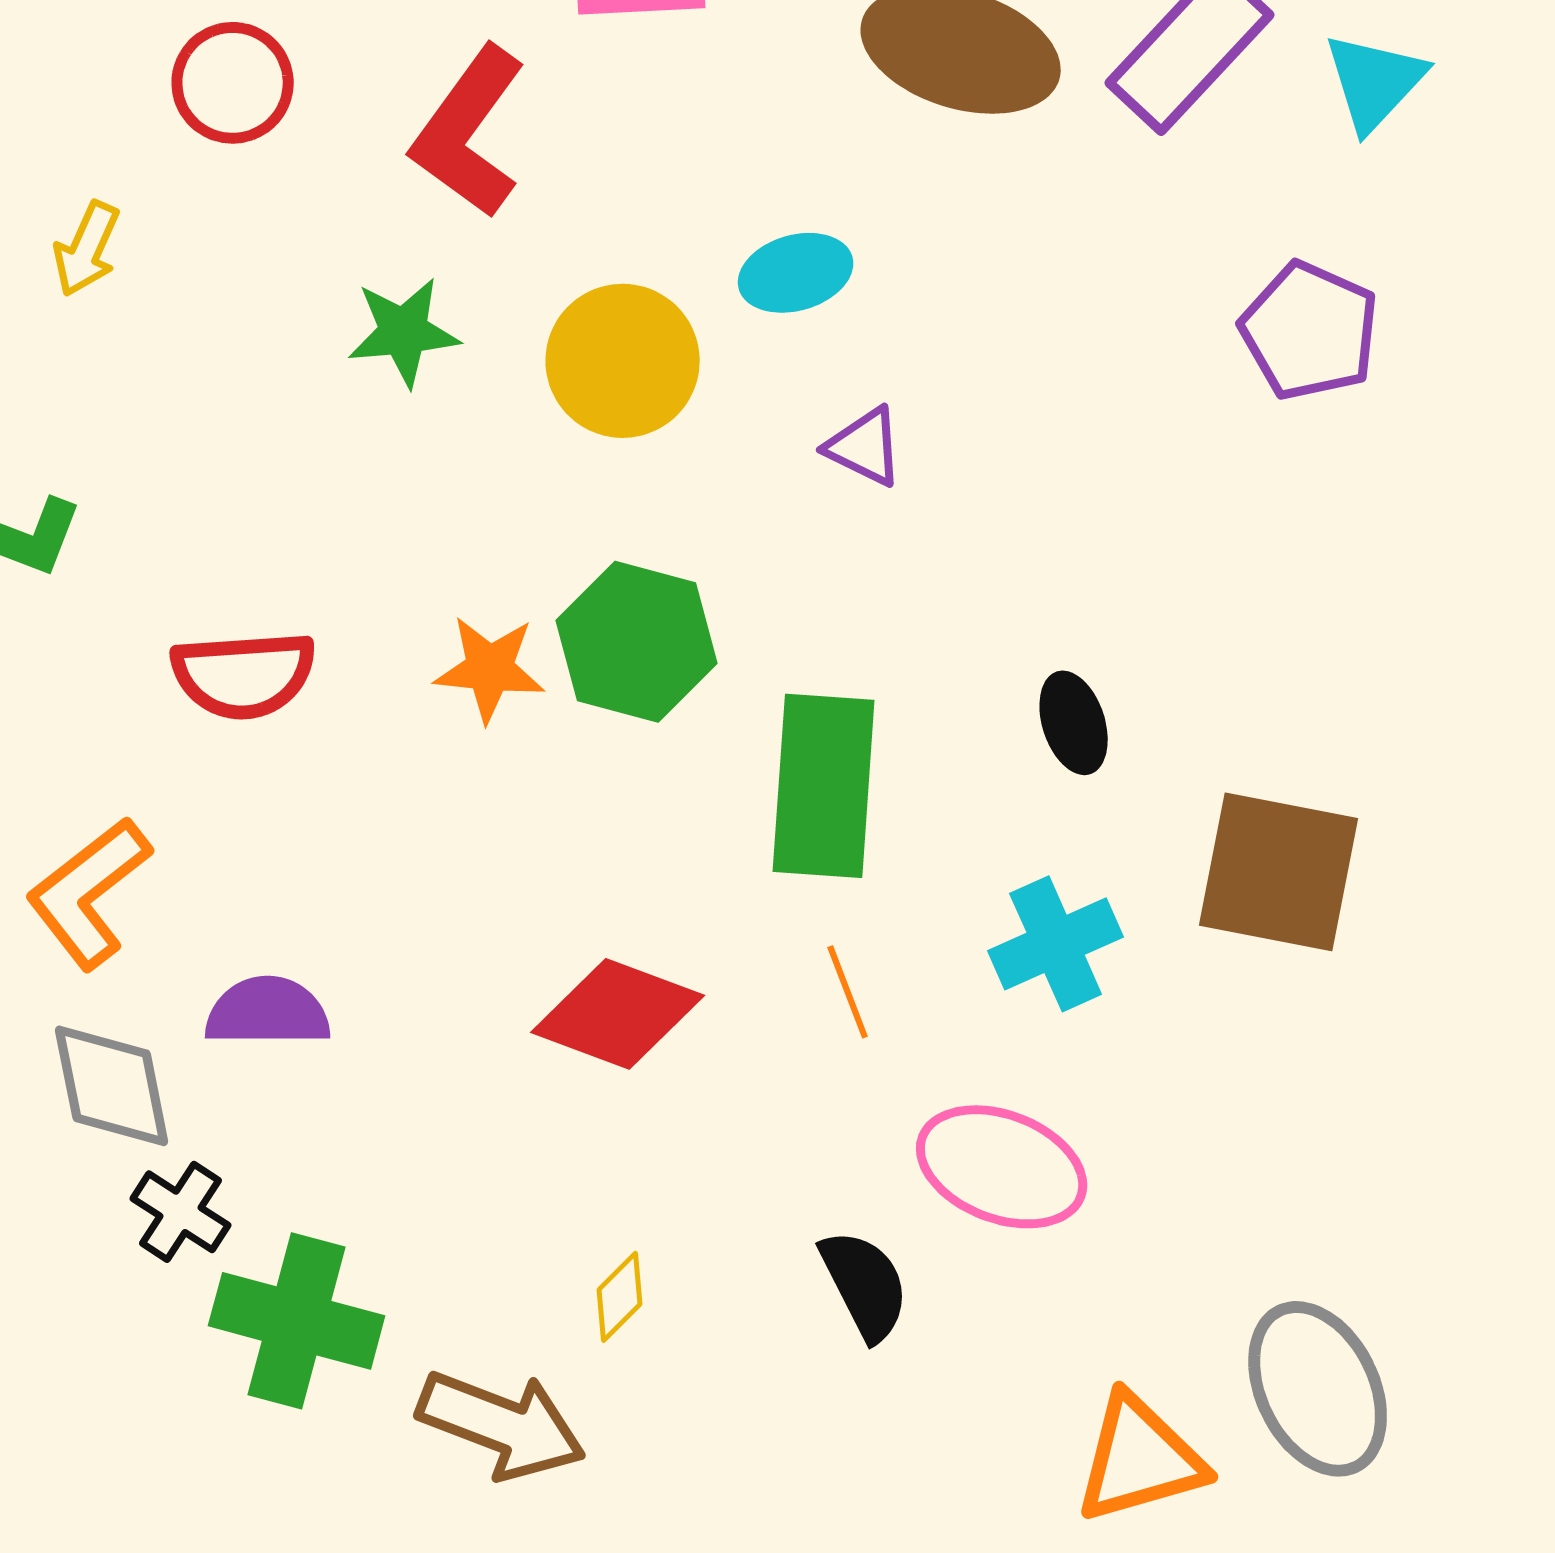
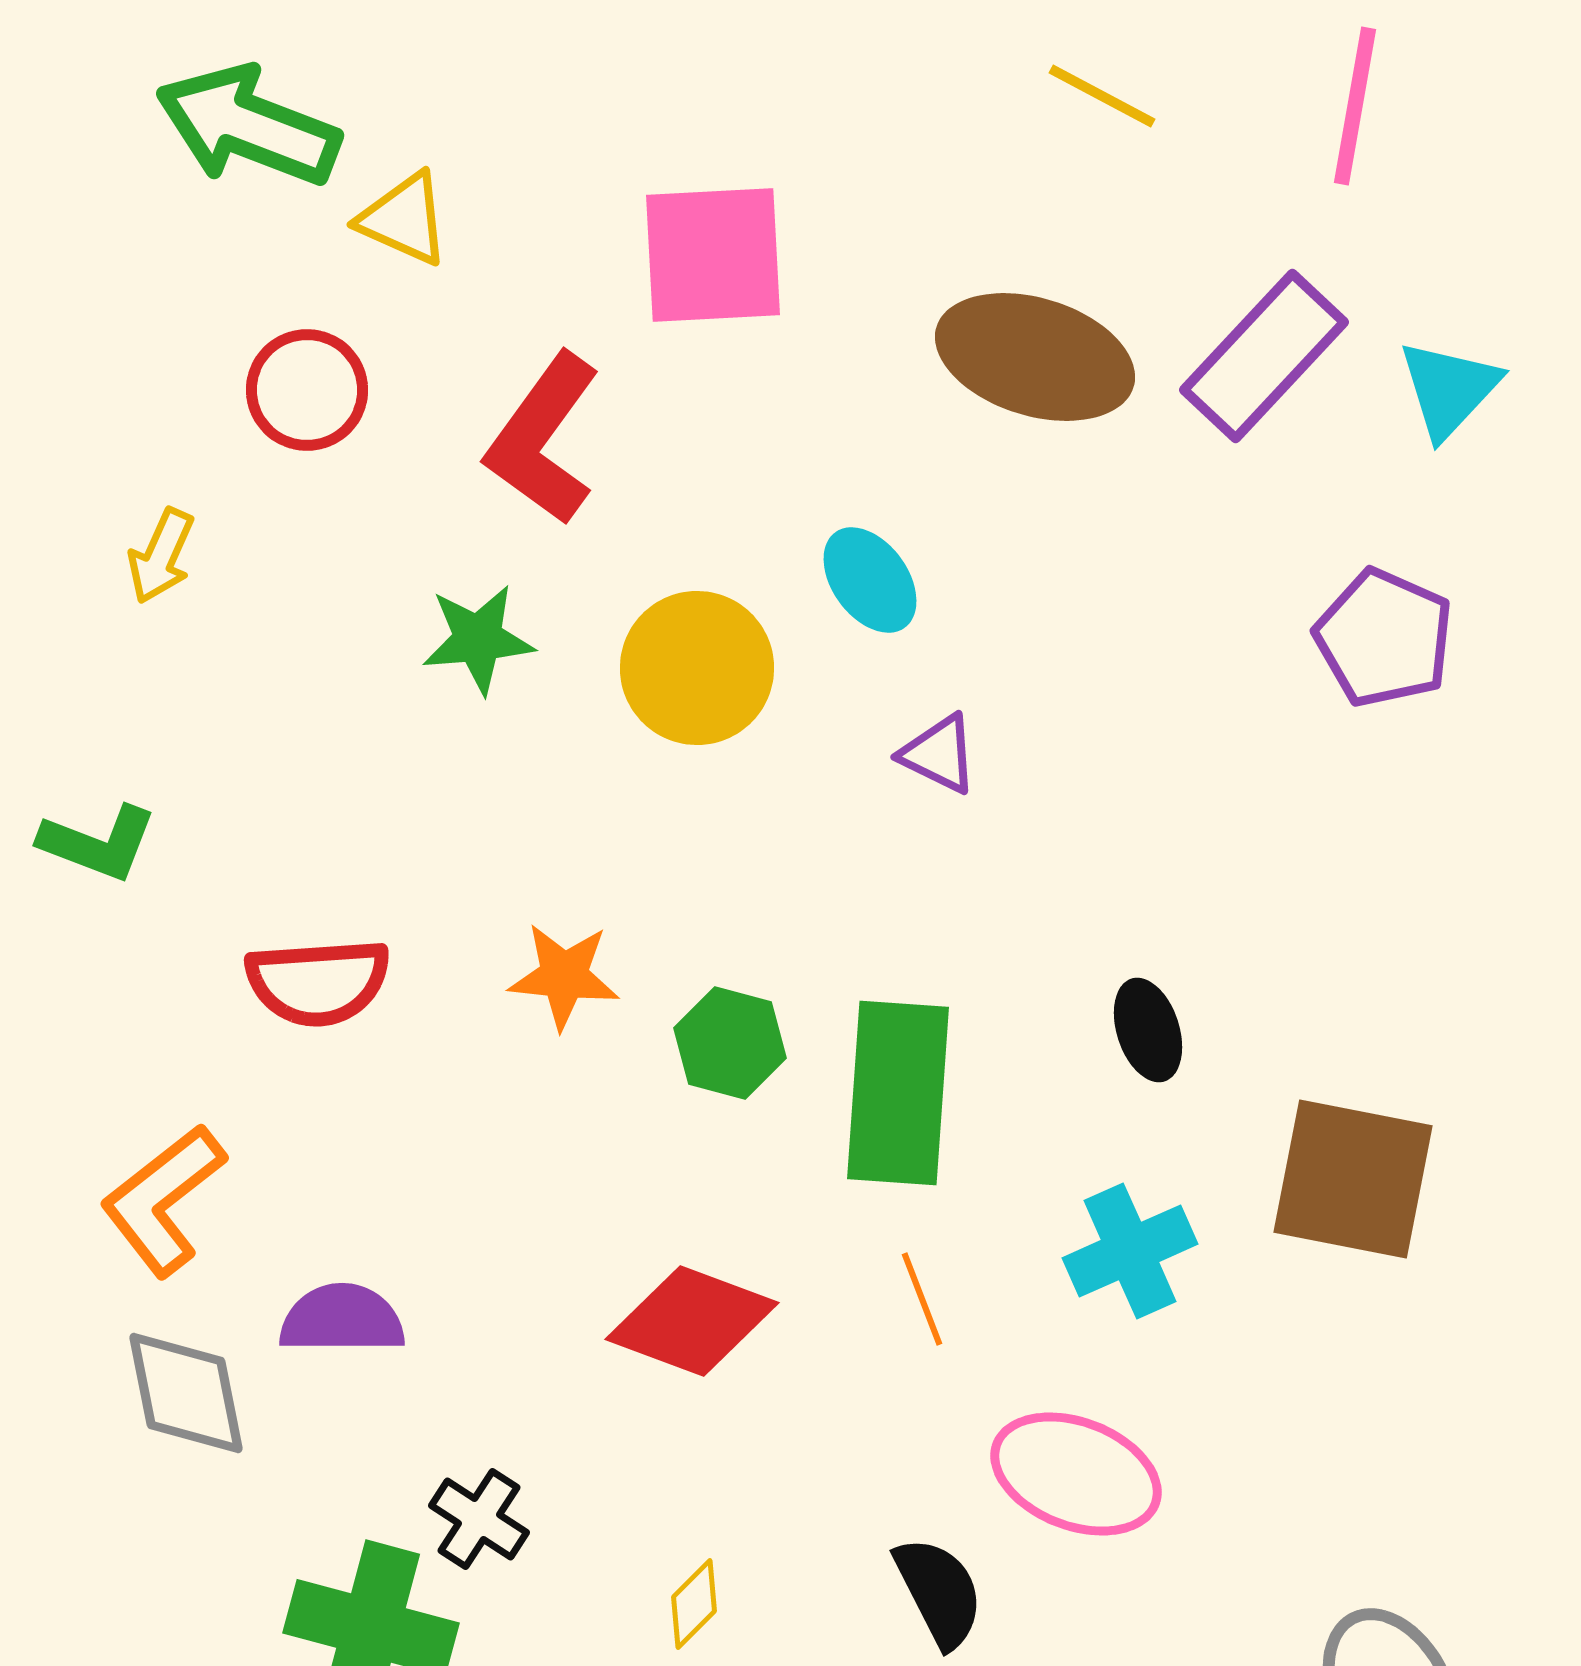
cyan ellipse: (796, 273) -> (870, 580), turned 70
green hexagon: (637, 642) -> (730, 1043), moved, size x0.7
black cross: (181, 1212) -> (479, 1519), moved

